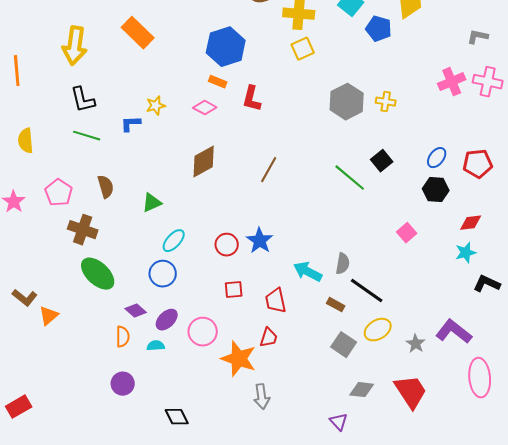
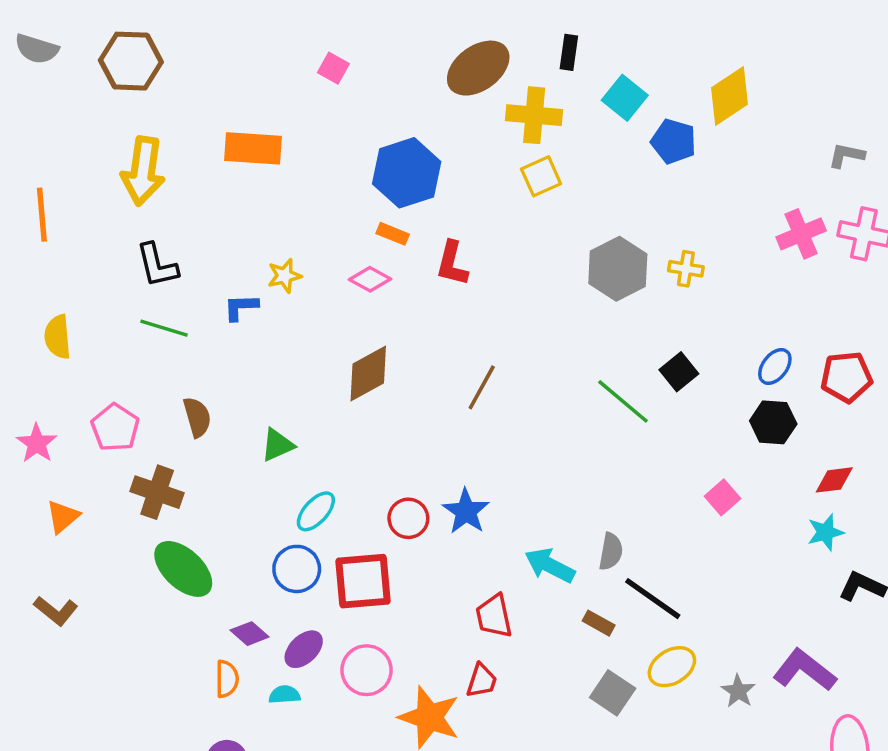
orange rectangle: (138, 33) -> (253, 148), turned -40
red square: (234, 290) -> (363, 581), moved, size x1.8
orange triangle: (49, 316) -> (63, 517), moved

